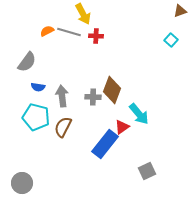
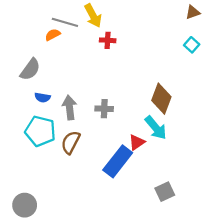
brown triangle: (180, 11) -> (193, 12), moved
gray line: (69, 32) -> (65, 22), moved
brown diamond: (112, 90) -> (161, 99), moved

